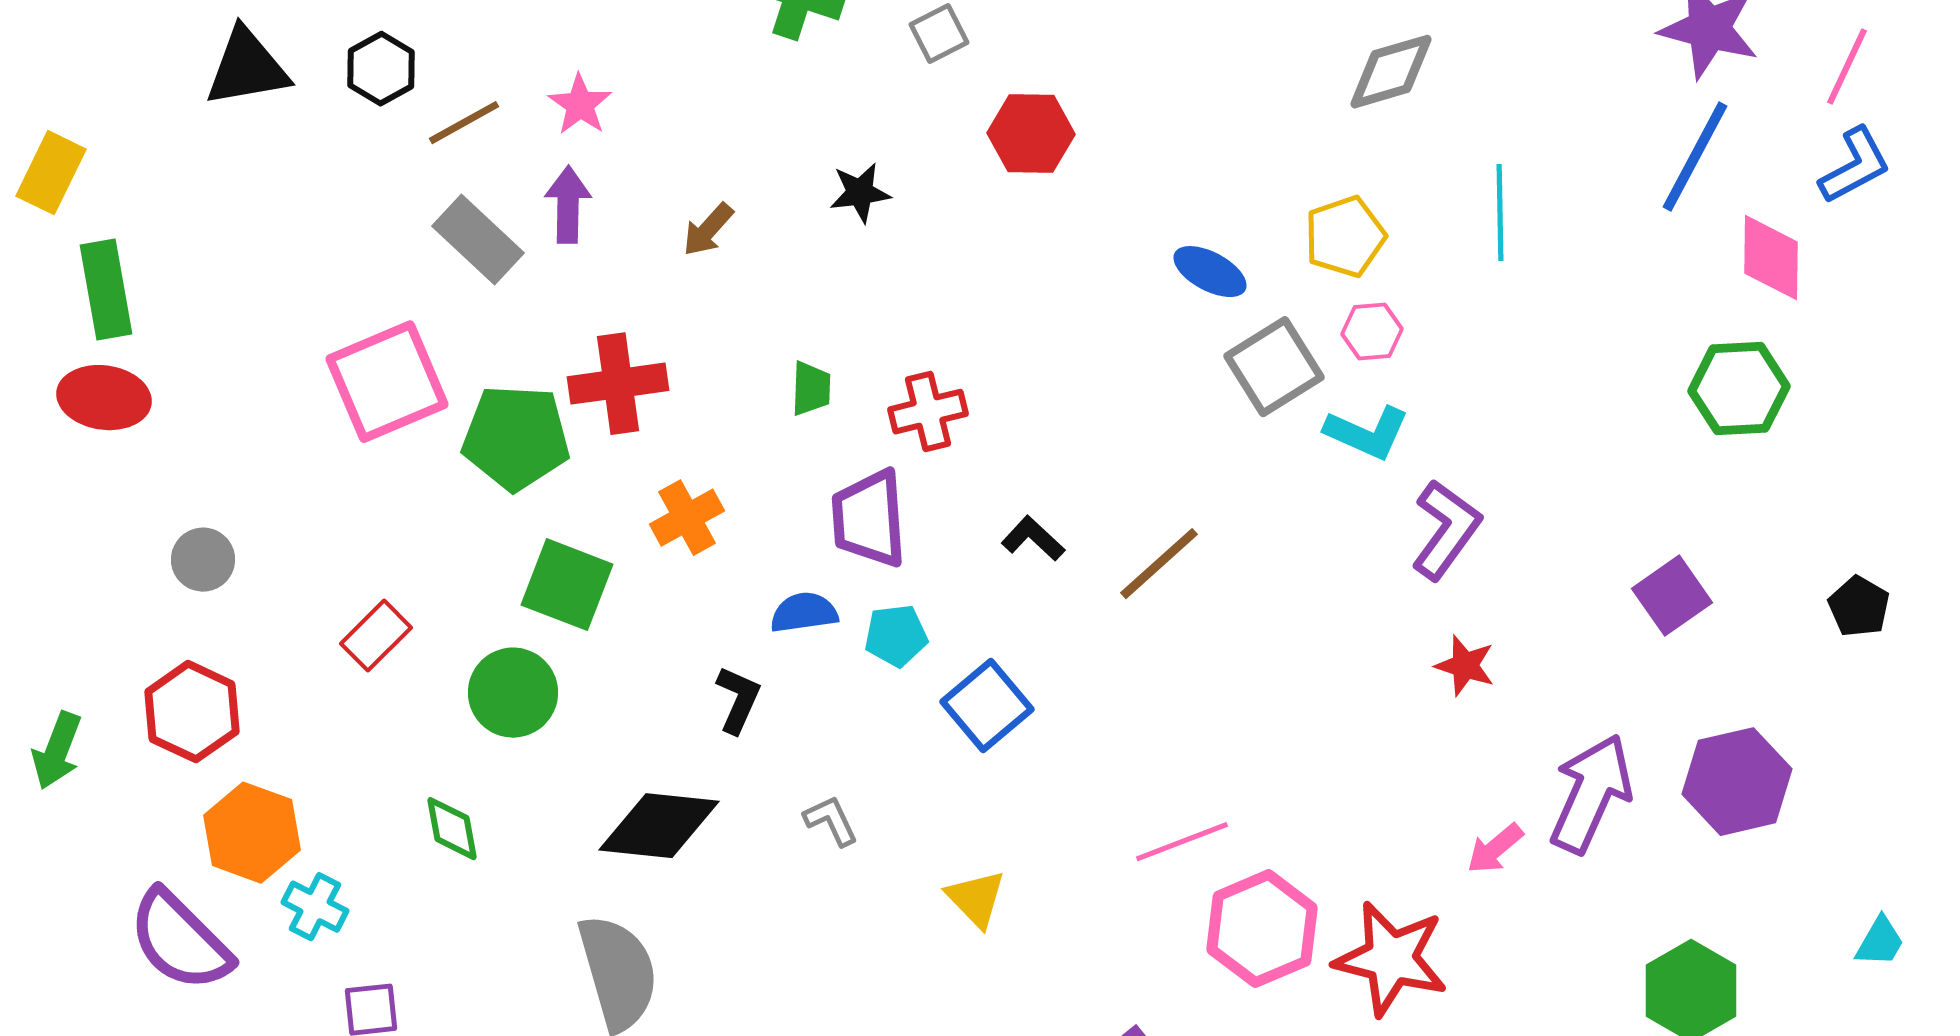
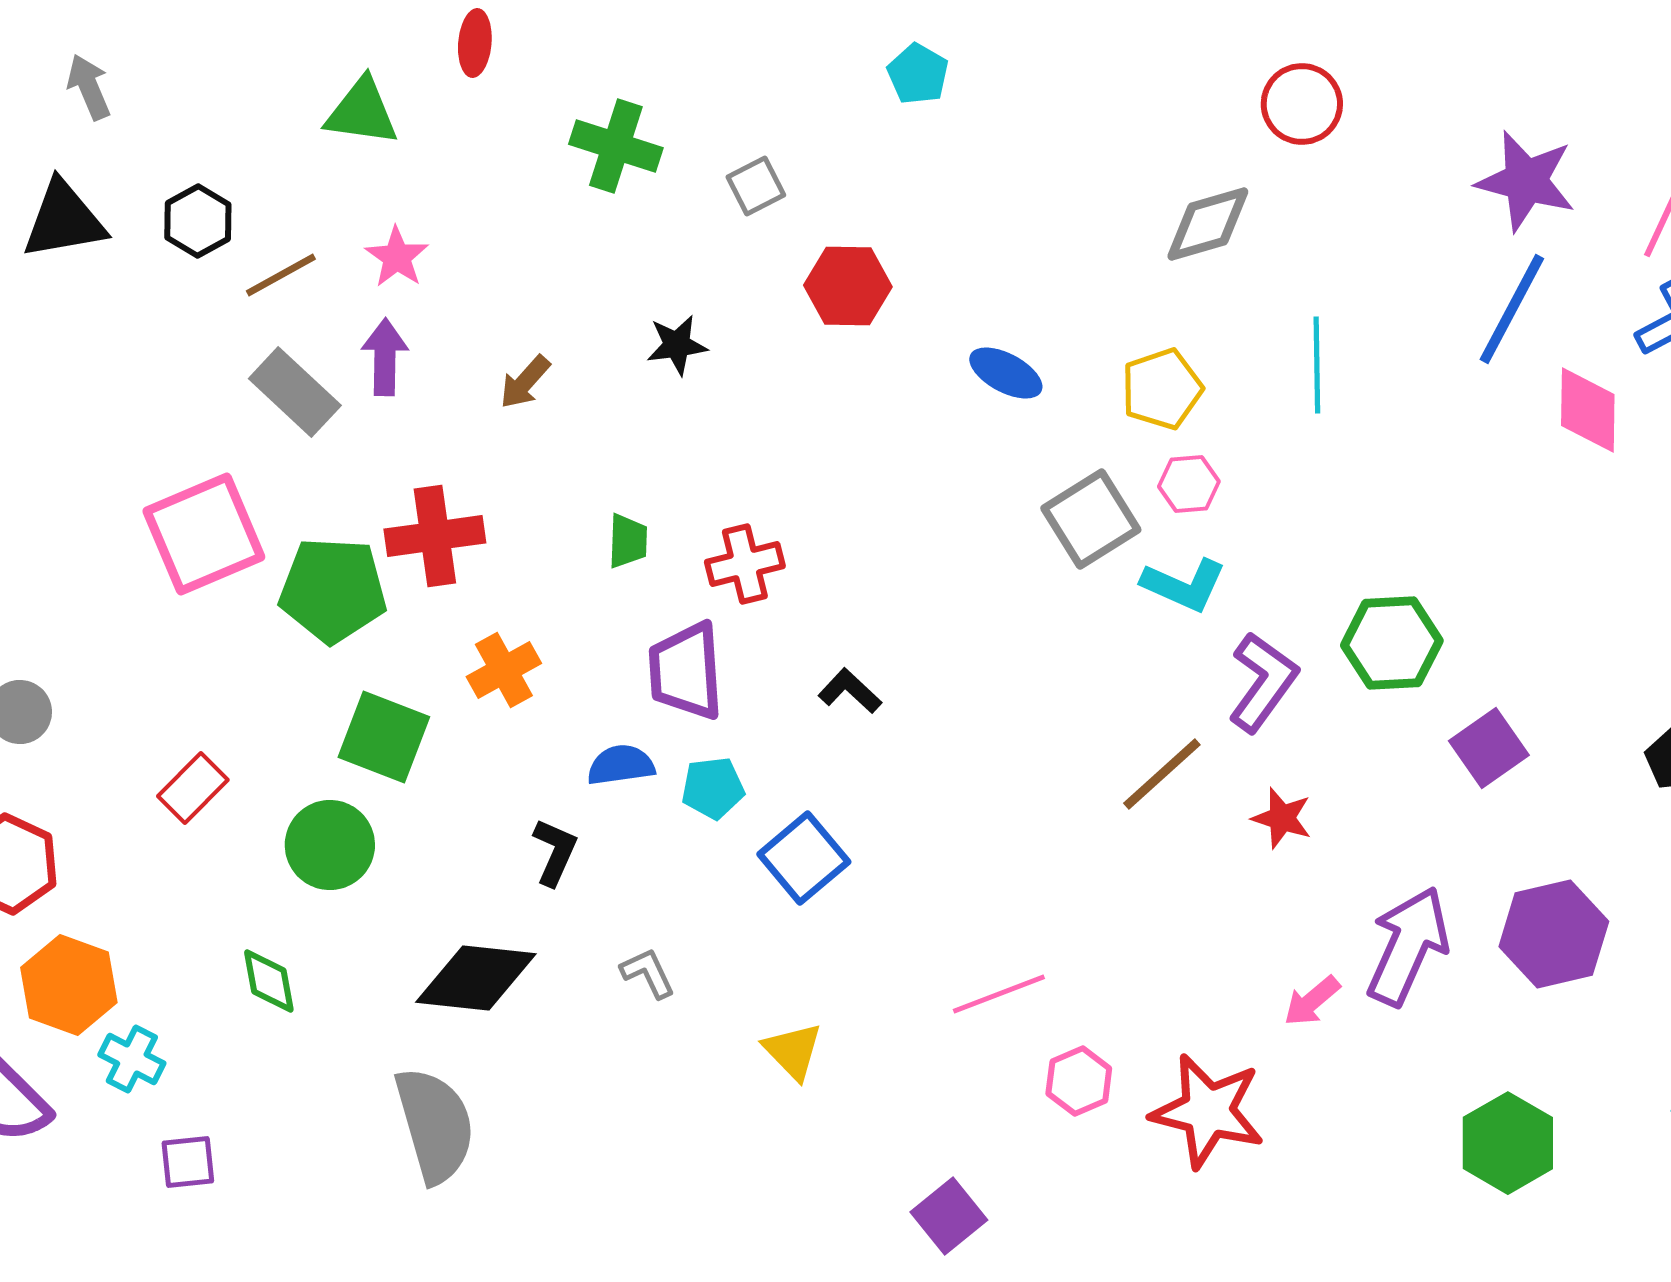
blue ellipse: (1210, 272) -> (1006, 373), moved
green hexagon: (1739, 389) -> (1392, 643), moved
brown line: (1159, 564) -> (1162, 774), moved
pink hexagon: (1262, 929) -> (1079, 1081), size x0.6

